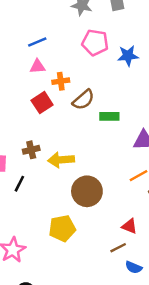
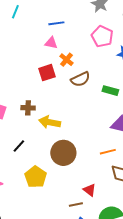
orange cross: (61, 81) -> (66, 60), turned 32
green rectangle: (109, 116) -> (110, 91), moved
black line: (19, 184) -> (19, 146), moved
yellow pentagon: (62, 228) -> (36, 177), turned 30

